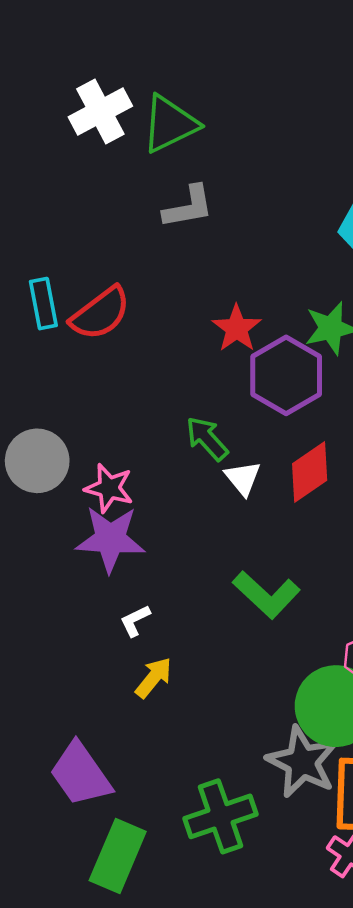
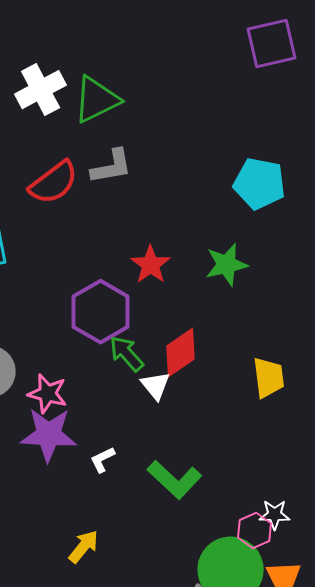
red semicircle: (100, 313) -> (54, 183), moved
purple hexagon: (286, 375) -> (101, 312), moved
red diamond: (310, 472) -> (181, 353), moved
white L-shape: (135, 621) -> (103, 460), moved

